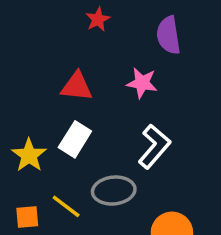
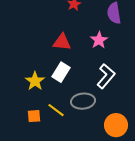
pink star: (142, 83) -> (99, 40), turned 30

